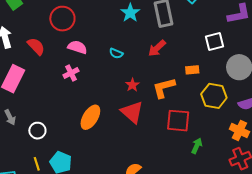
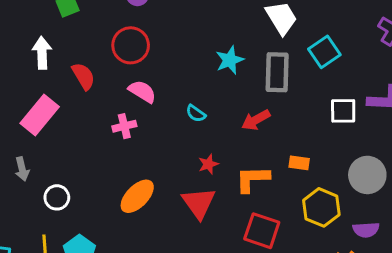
white square: (215, 42) -> (343, 111), moved

